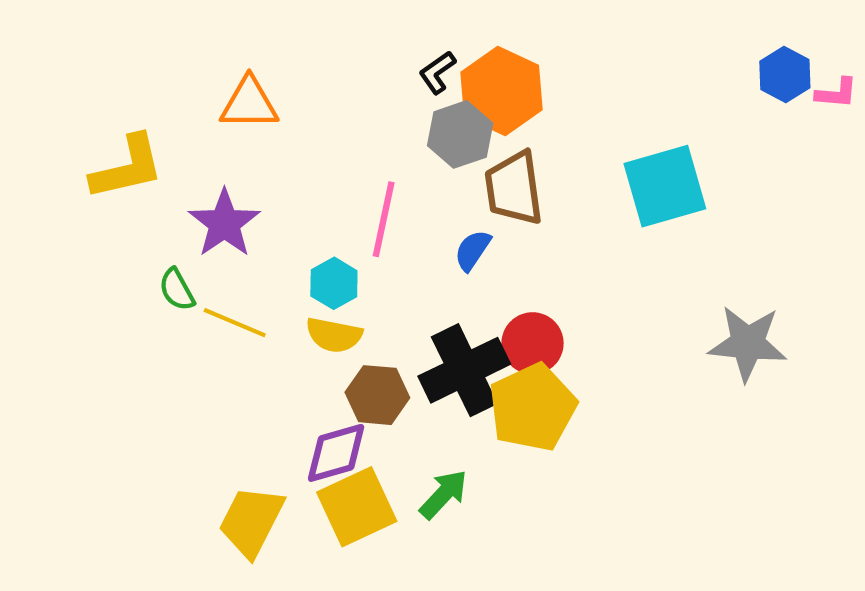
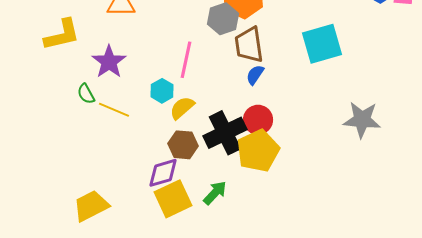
blue semicircle: (473, 250) -> (255, 75), moved
yellow semicircle: (334, 335) -> (182, 108), moved, turned 128
yellow trapezoid: (251, 521) -> (91, 206), moved, turned 36

